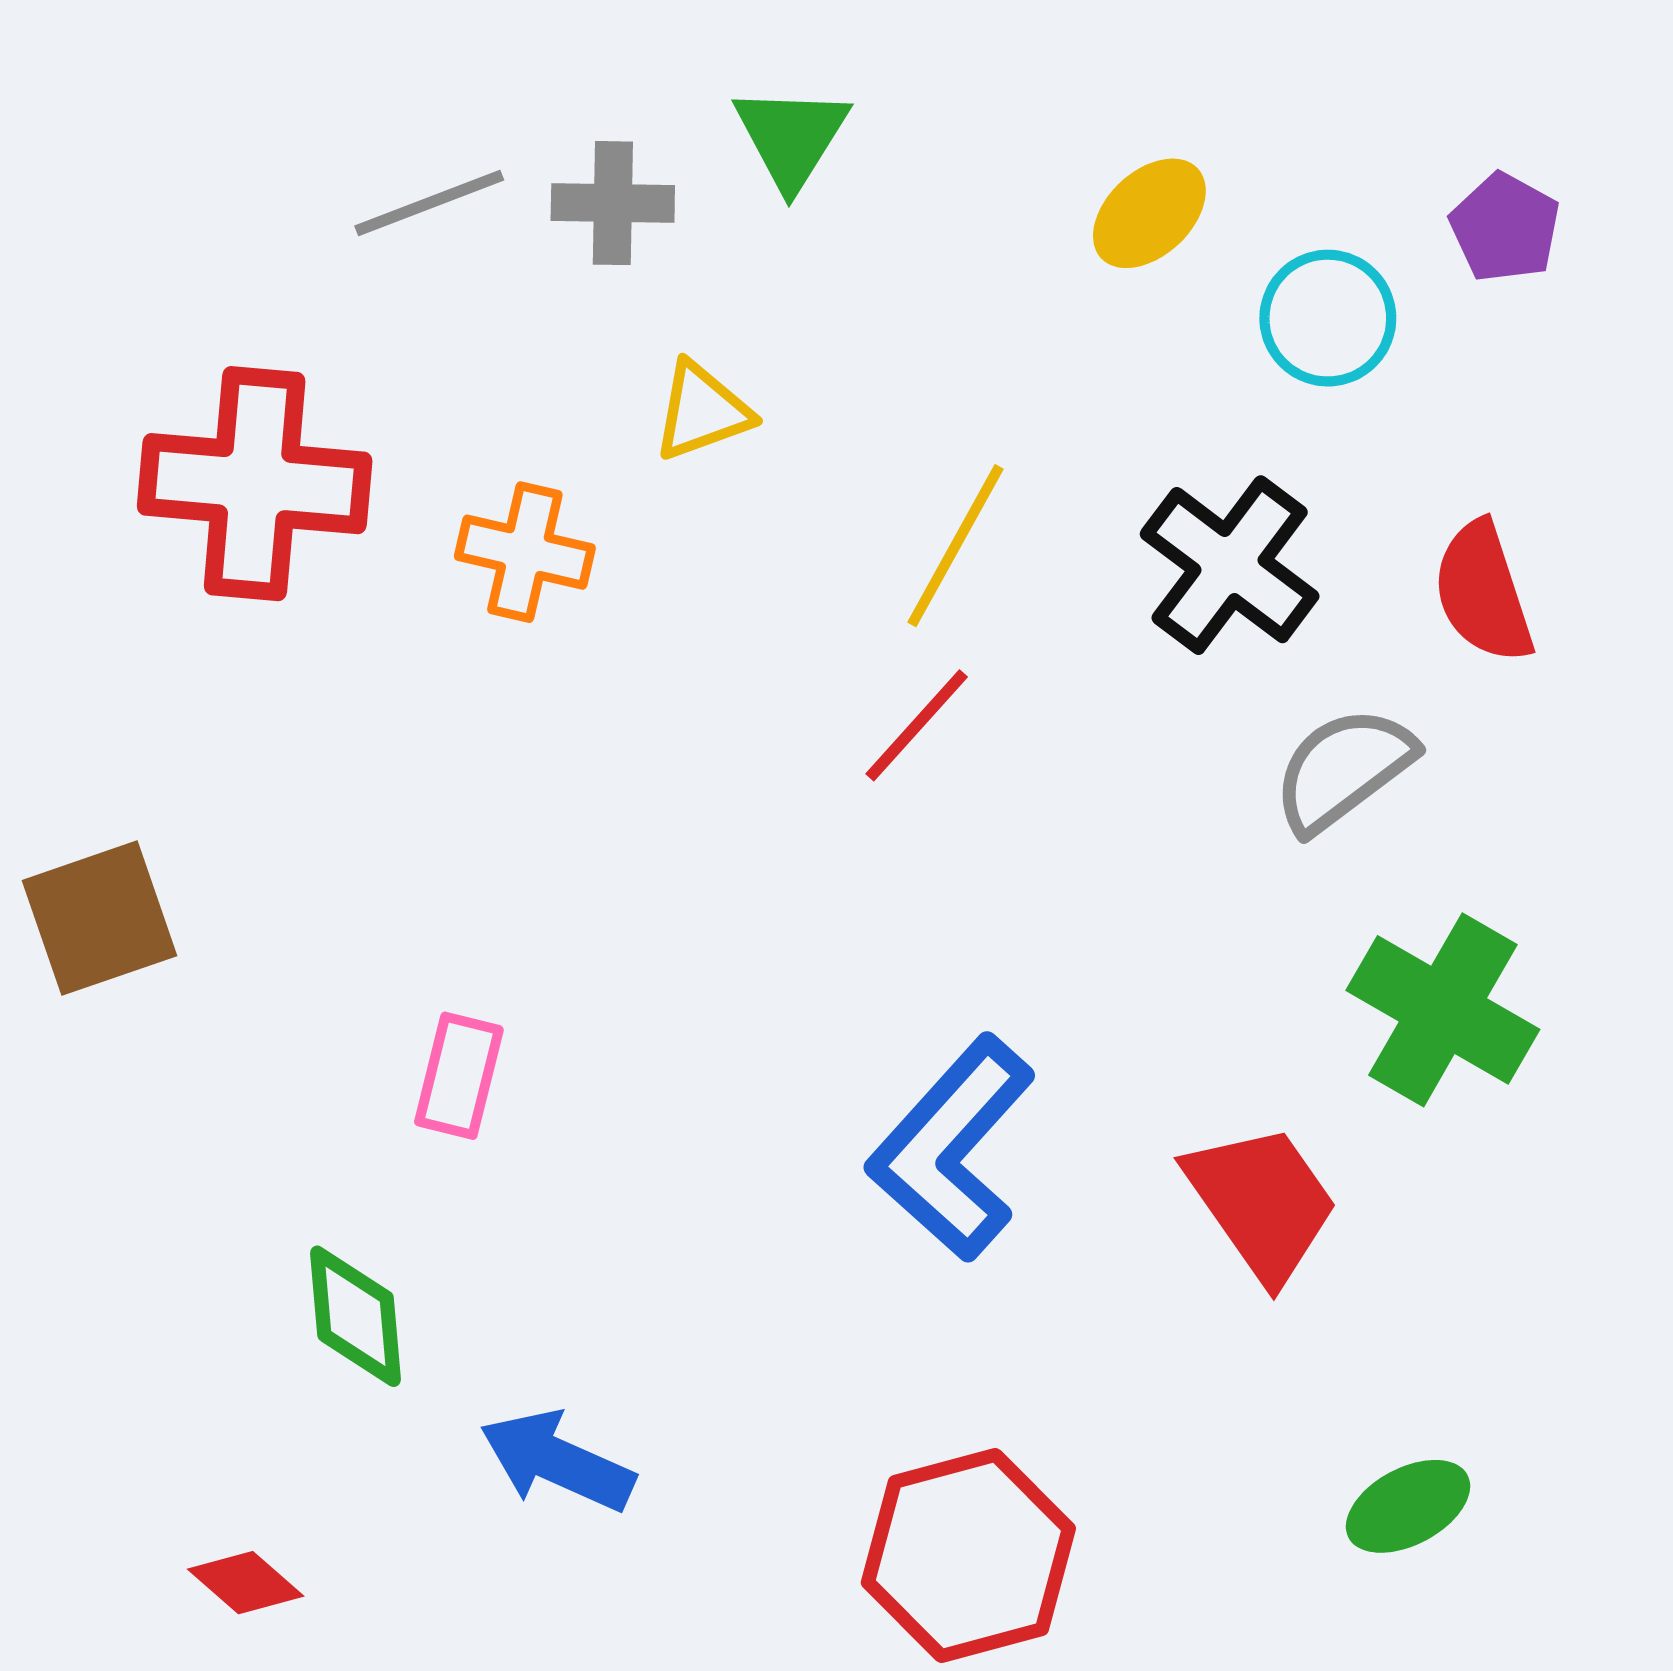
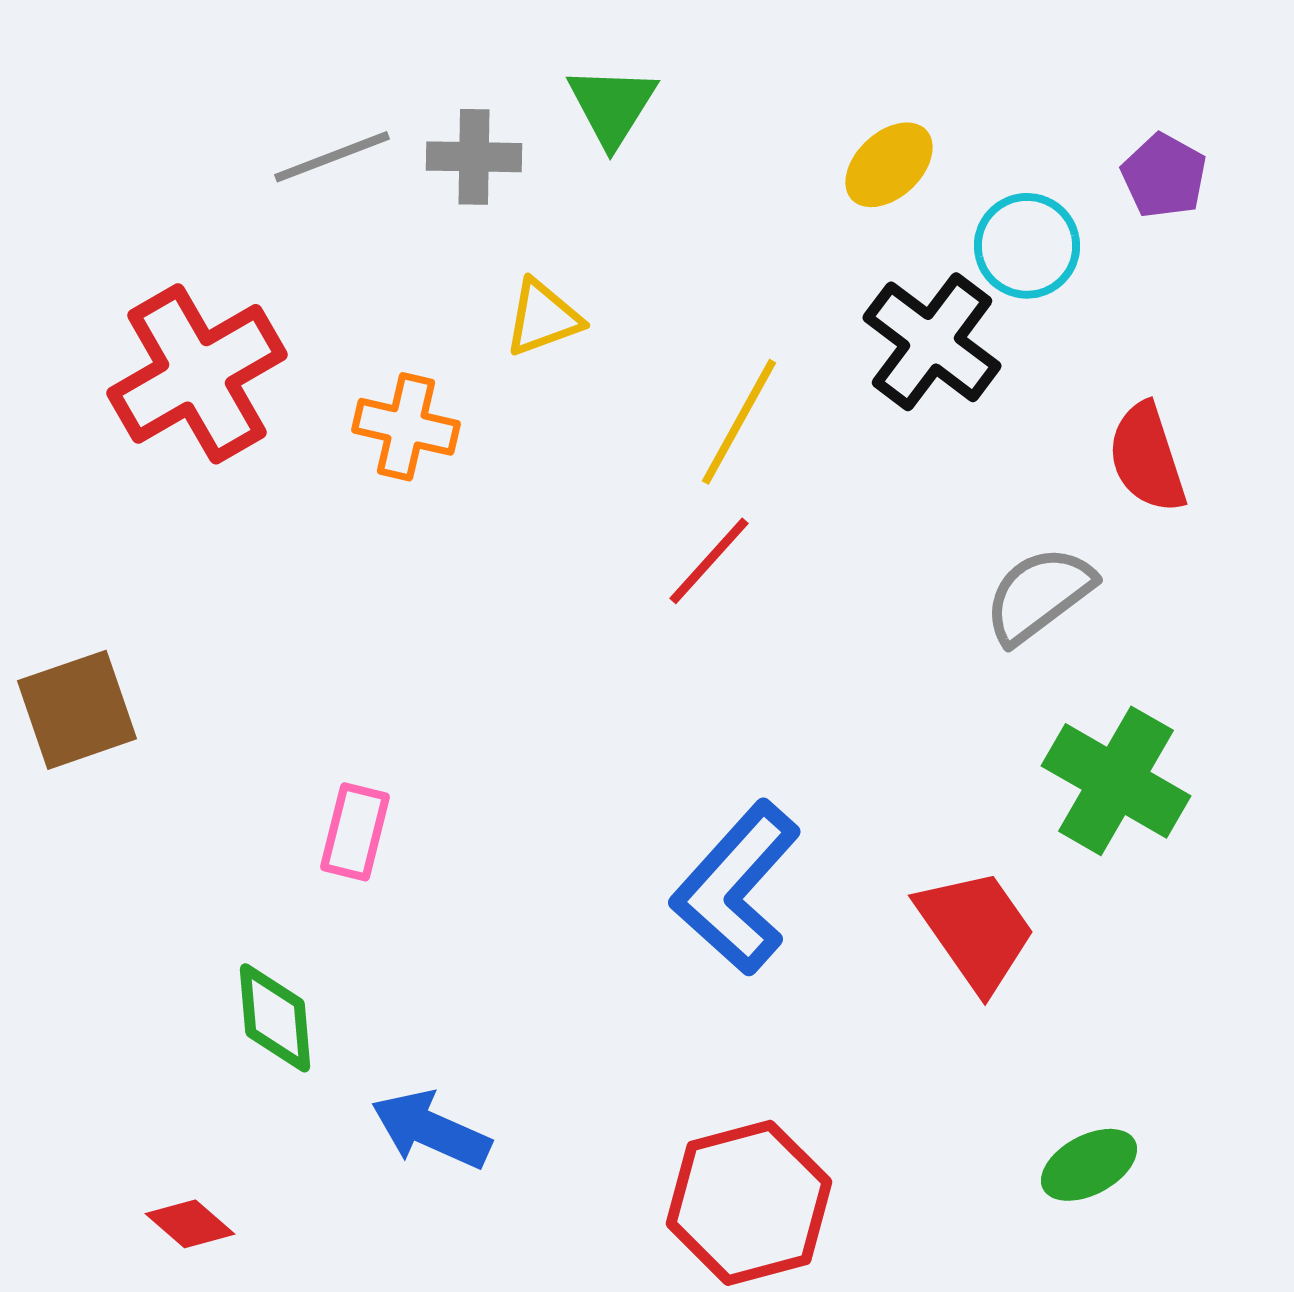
red cross: (255, 484) -> (197, 374), turned -35
black cross: (1230, 565) -> (932, 342), moved

